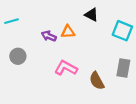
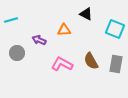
purple arrow: (49, 36) -> (39, 40), moved
brown semicircle: (97, 81) -> (91, 61), moved

